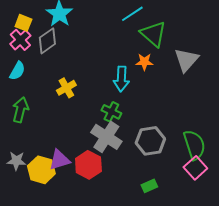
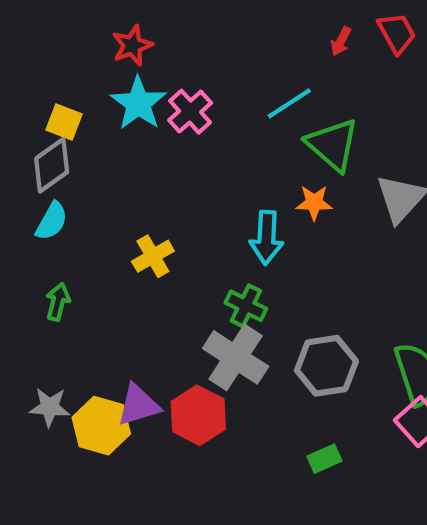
pink cross: (20, 40) -> (190, 112), moved
gray diamond: (47, 41) -> (52, 165), moved
green arrow: (20, 110) -> (58, 302), size x0.7

